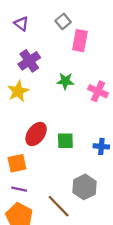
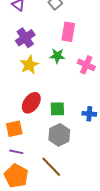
pink rectangle: (80, 41) -> (68, 32), moved
yellow star: (18, 91) -> (29, 65), moved
gray hexagon: (84, 187) -> (59, 135), moved

